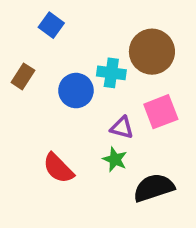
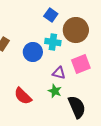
blue square: (51, 25) -> (51, 15), moved
black semicircle: (154, 188) -> (77, 107), turned 85

